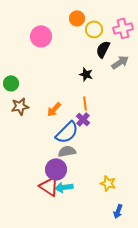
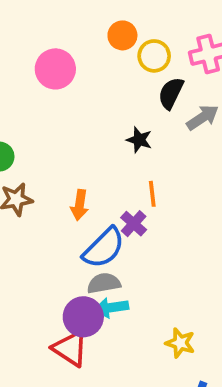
orange line: (85, 103) -> (152, 194), moved
orange arrow: (54, 109) -> (80, 205), turned -35
cyan arrow: (64, 187) -> (111, 308), moved

